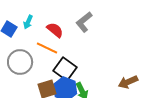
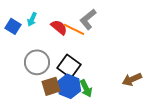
orange line: (47, 48) -> (74, 29), moved
gray circle: (20, 62) -> (37, 62), moved

